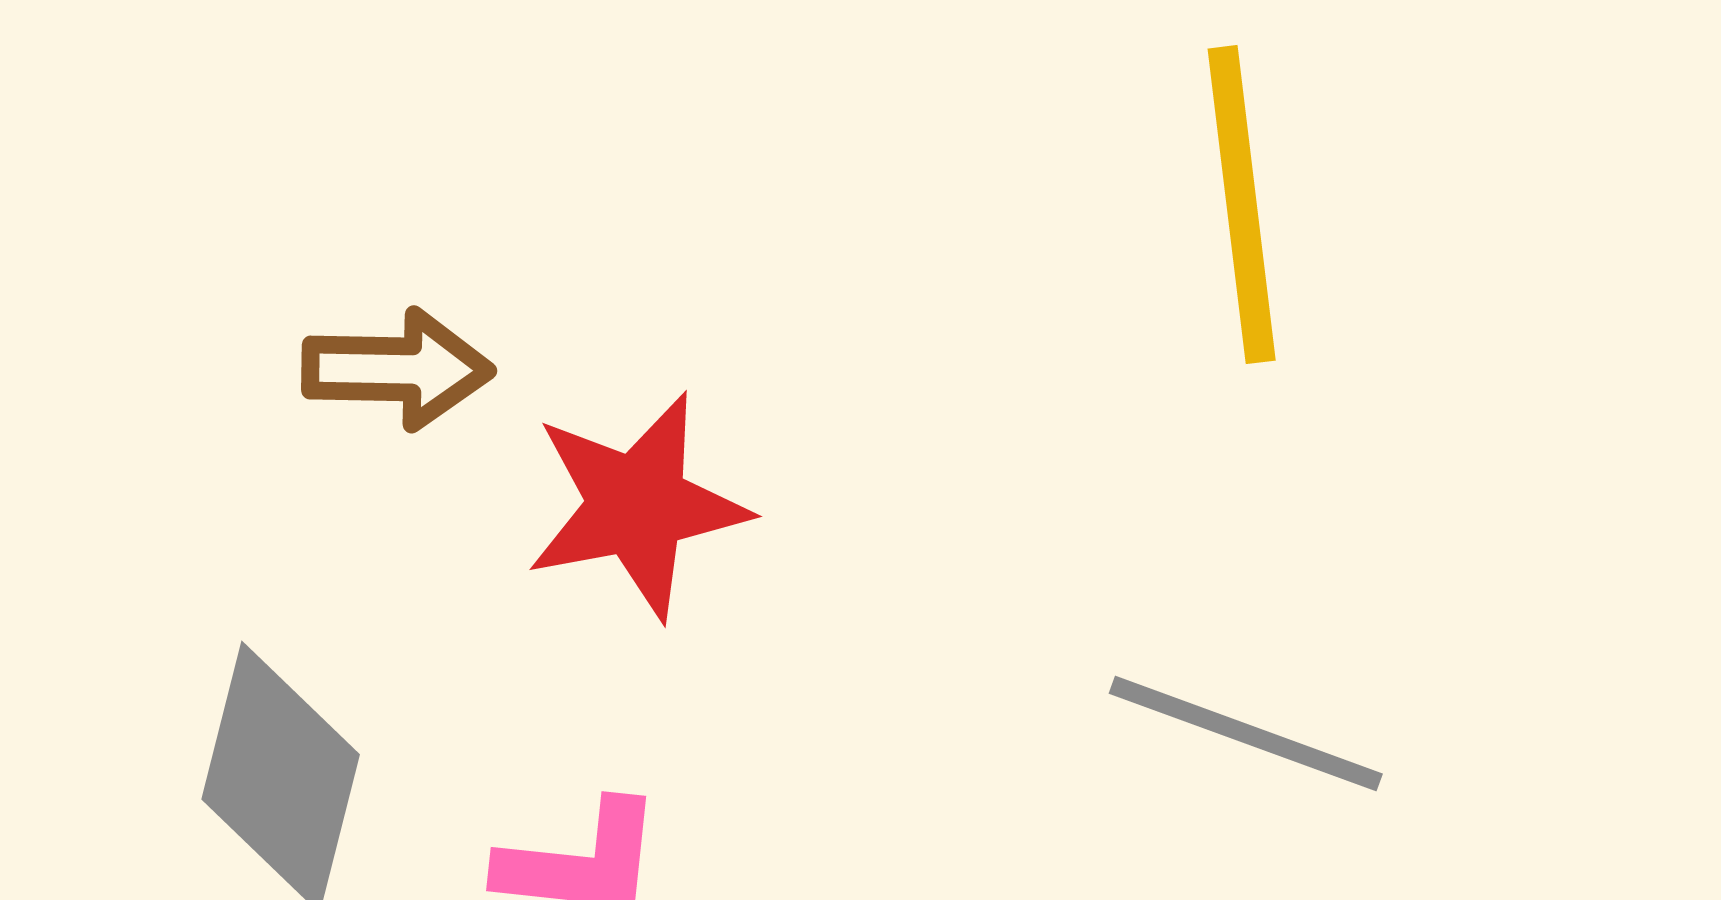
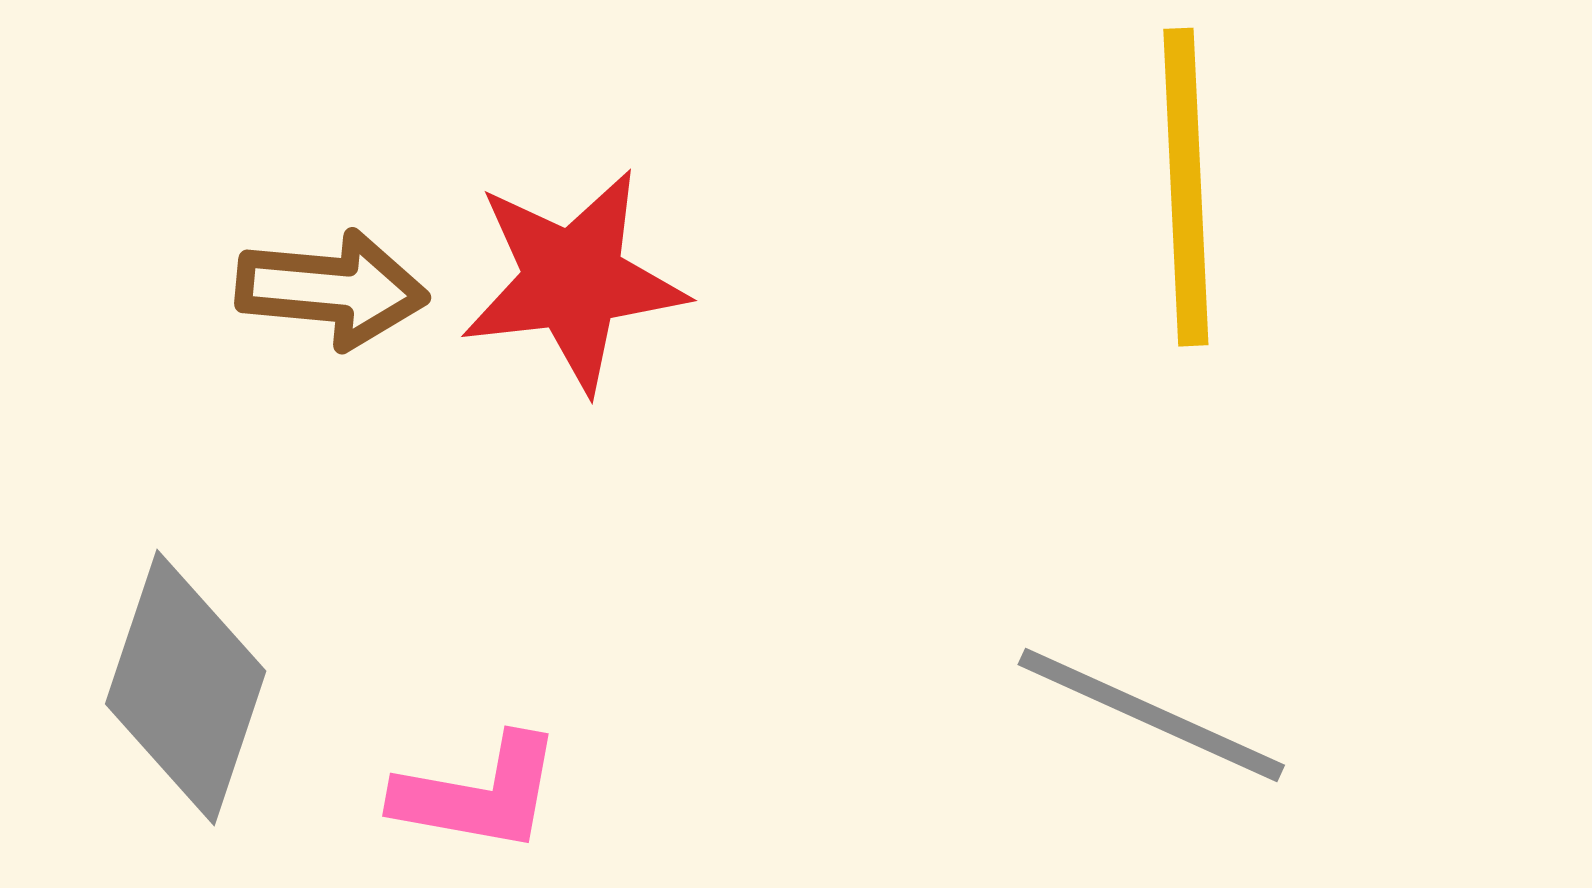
red star: (637, 506) -> (573, 280), moved

